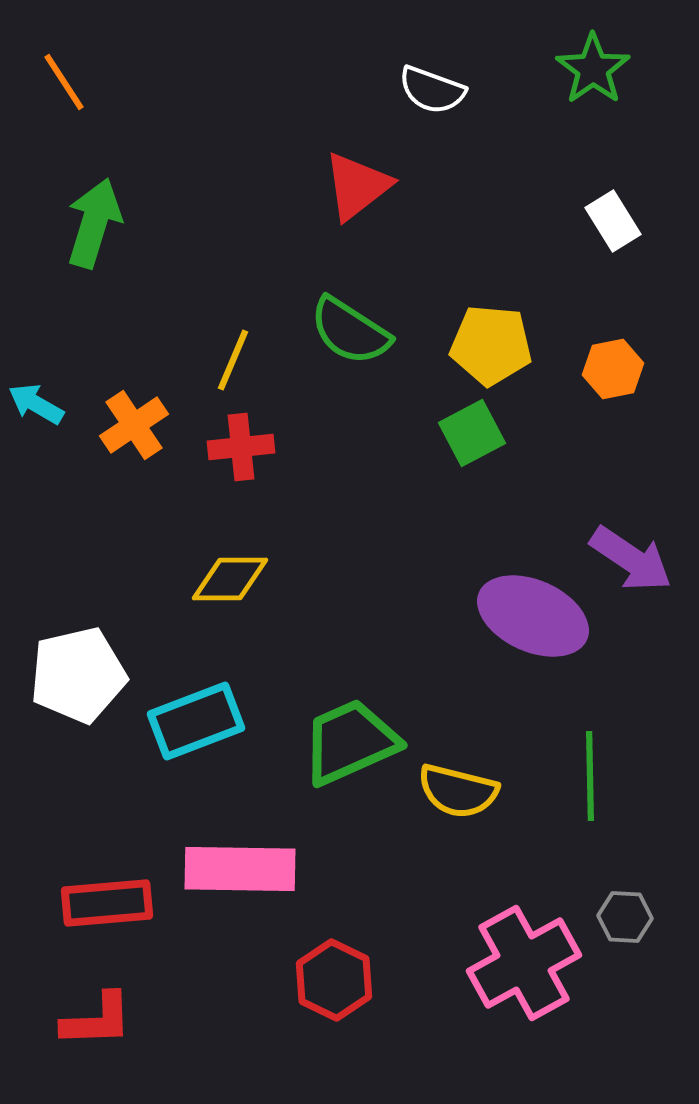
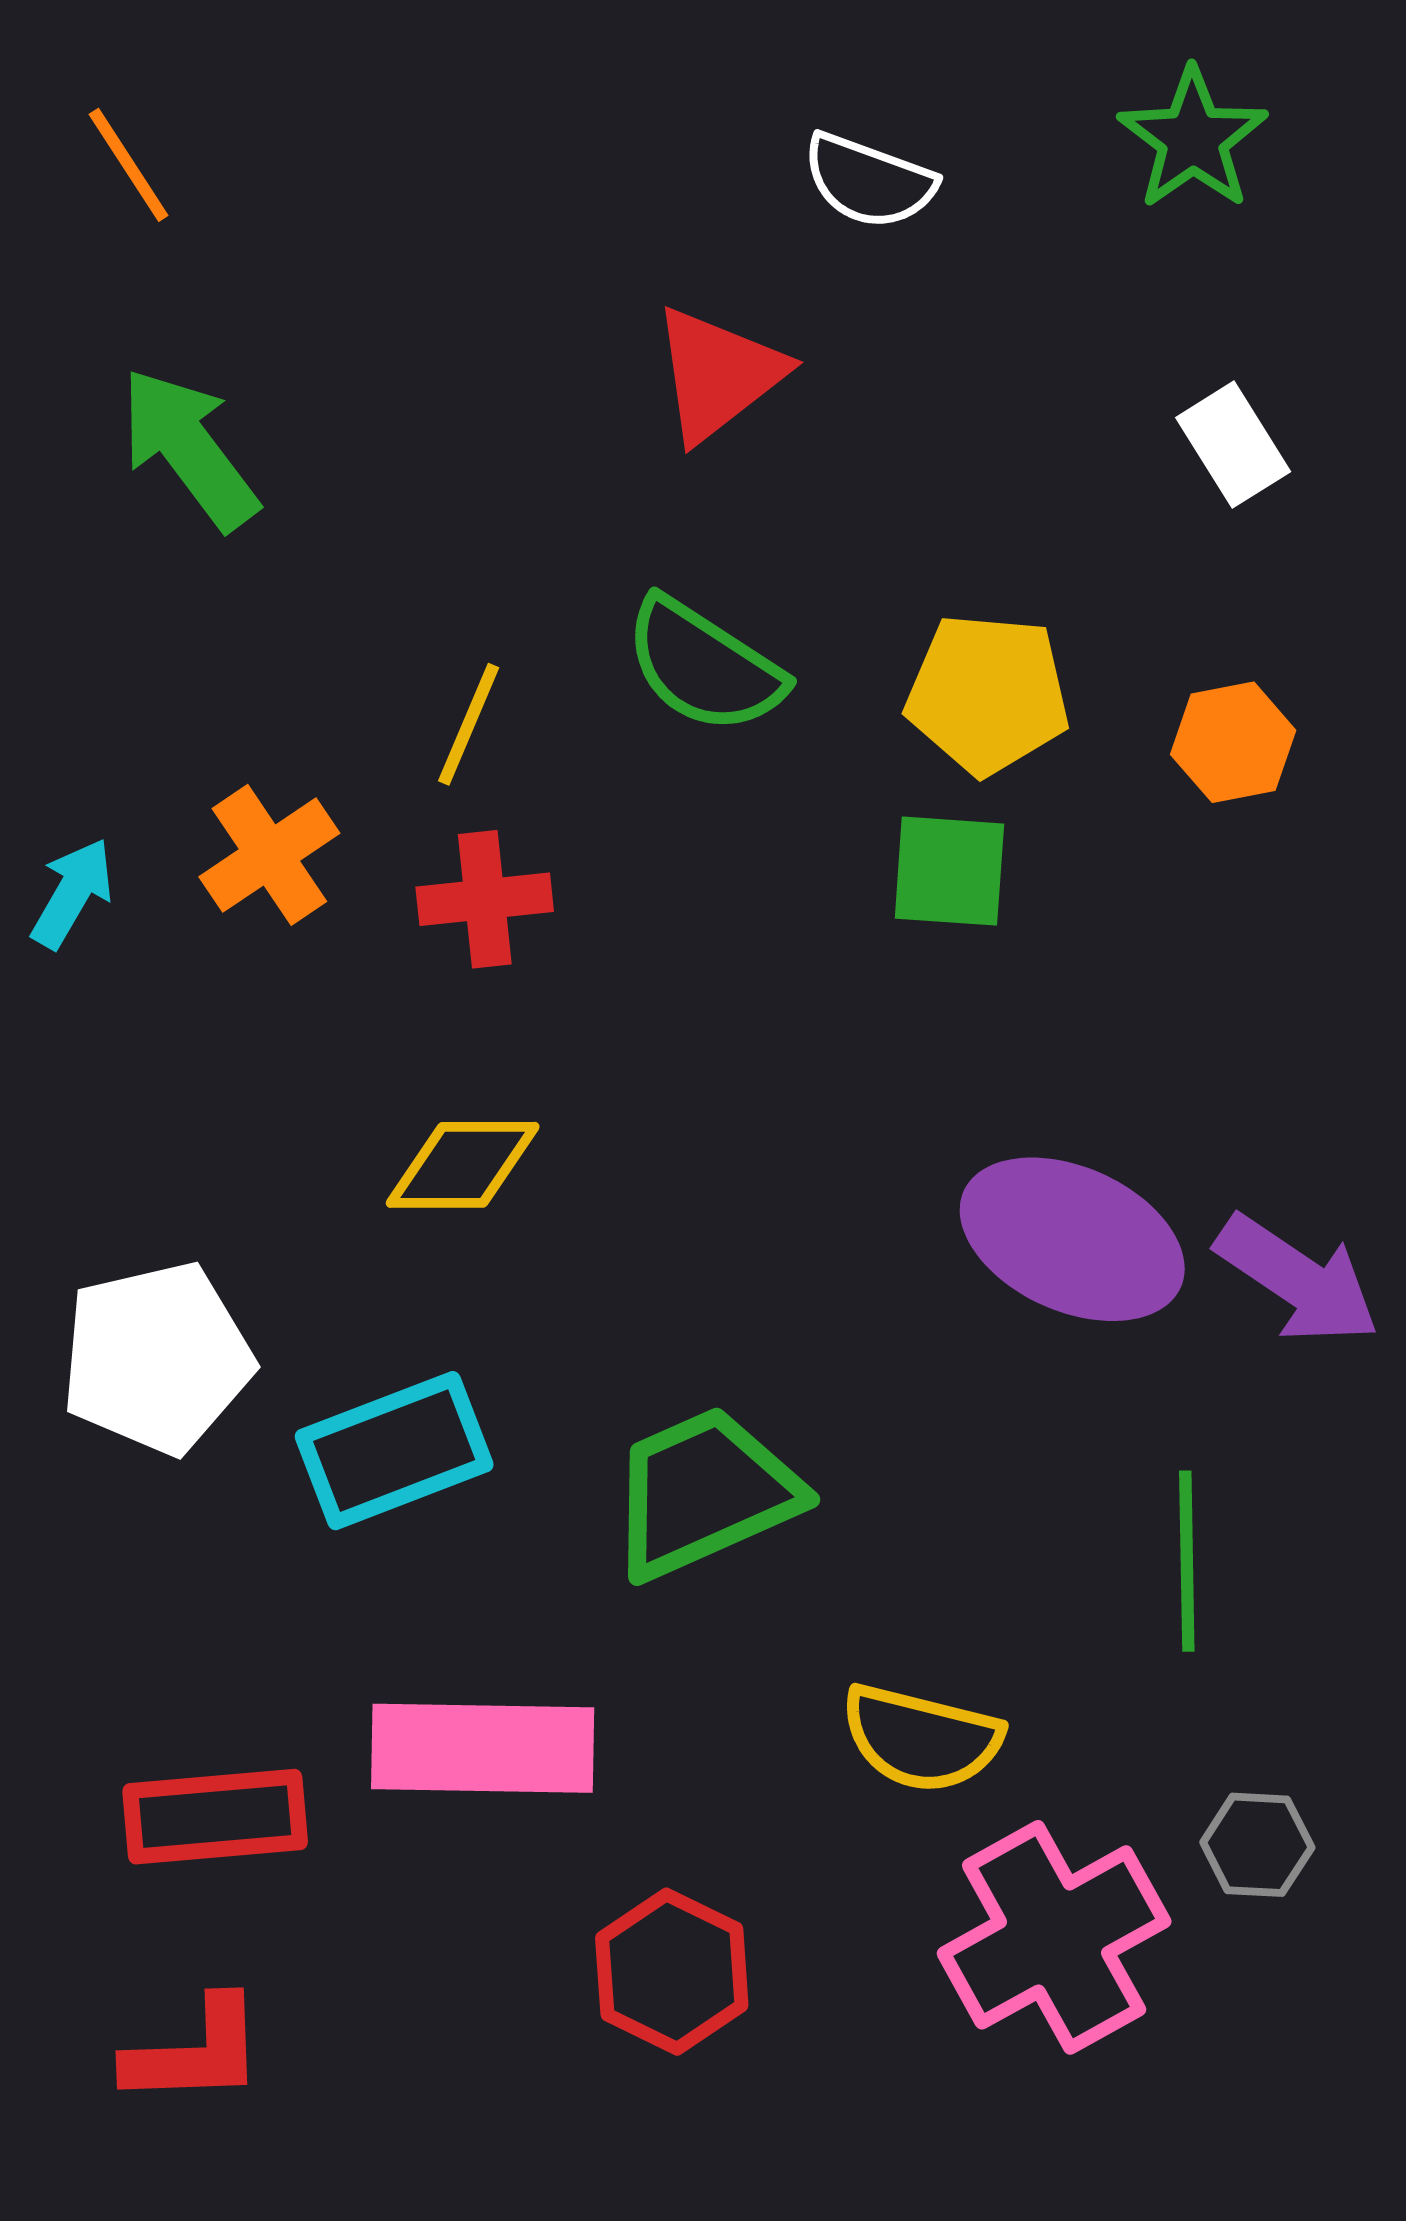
green arrow: (94, 223) -> (189, 449), turned -54
cyan arrow: (36, 404) -> (72, 893), moved, turned 90
green square: (472, 433) -> (949, 871), turned 32
purple arrow: (631, 559) -> (1298, 1279), moved
yellow semicircle: (458, 791) -> (921, 1738), moved

